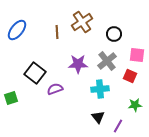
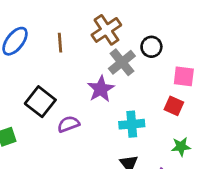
brown line: (57, 32) -> (60, 43), moved
gray cross: (107, 61) -> (122, 62), moved
purple star: (78, 64) -> (101, 89), turned -30

